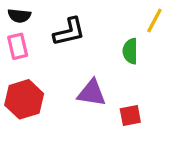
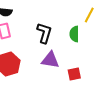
black L-shape: (69, 32) -> (44, 33), moved, turned -60

